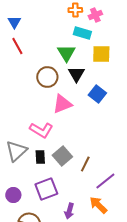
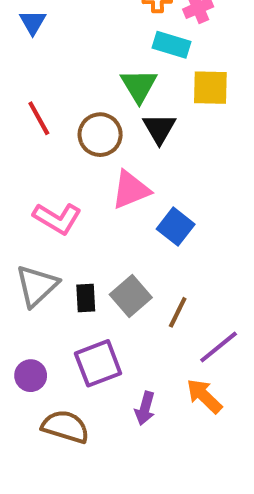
red line: (17, 46) -> (39, 118), moved
blue square: (97, 94) -> (176, 227), moved
pink L-shape: (41, 130) -> (57, 218), moved

